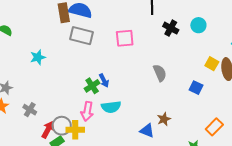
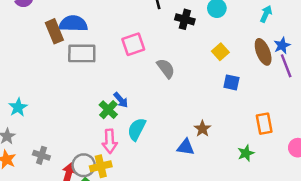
cyan star: (38, 57) -> (18, 107), moved
yellow square: (212, 64) -> (220, 52), moved, turned 32
gray semicircle: (160, 73) -> (166, 68), moved
cyan semicircle: (111, 107) -> (137, 129), turned 138
orange rectangle: (214, 127) -> (264, 124), turned -42

